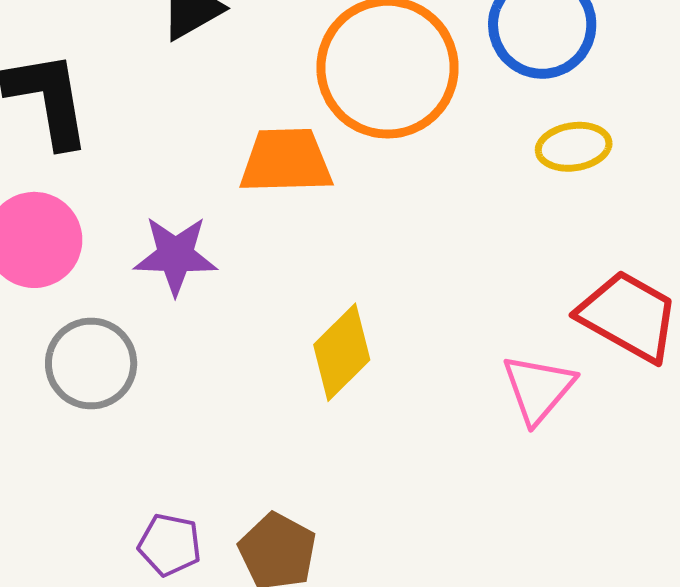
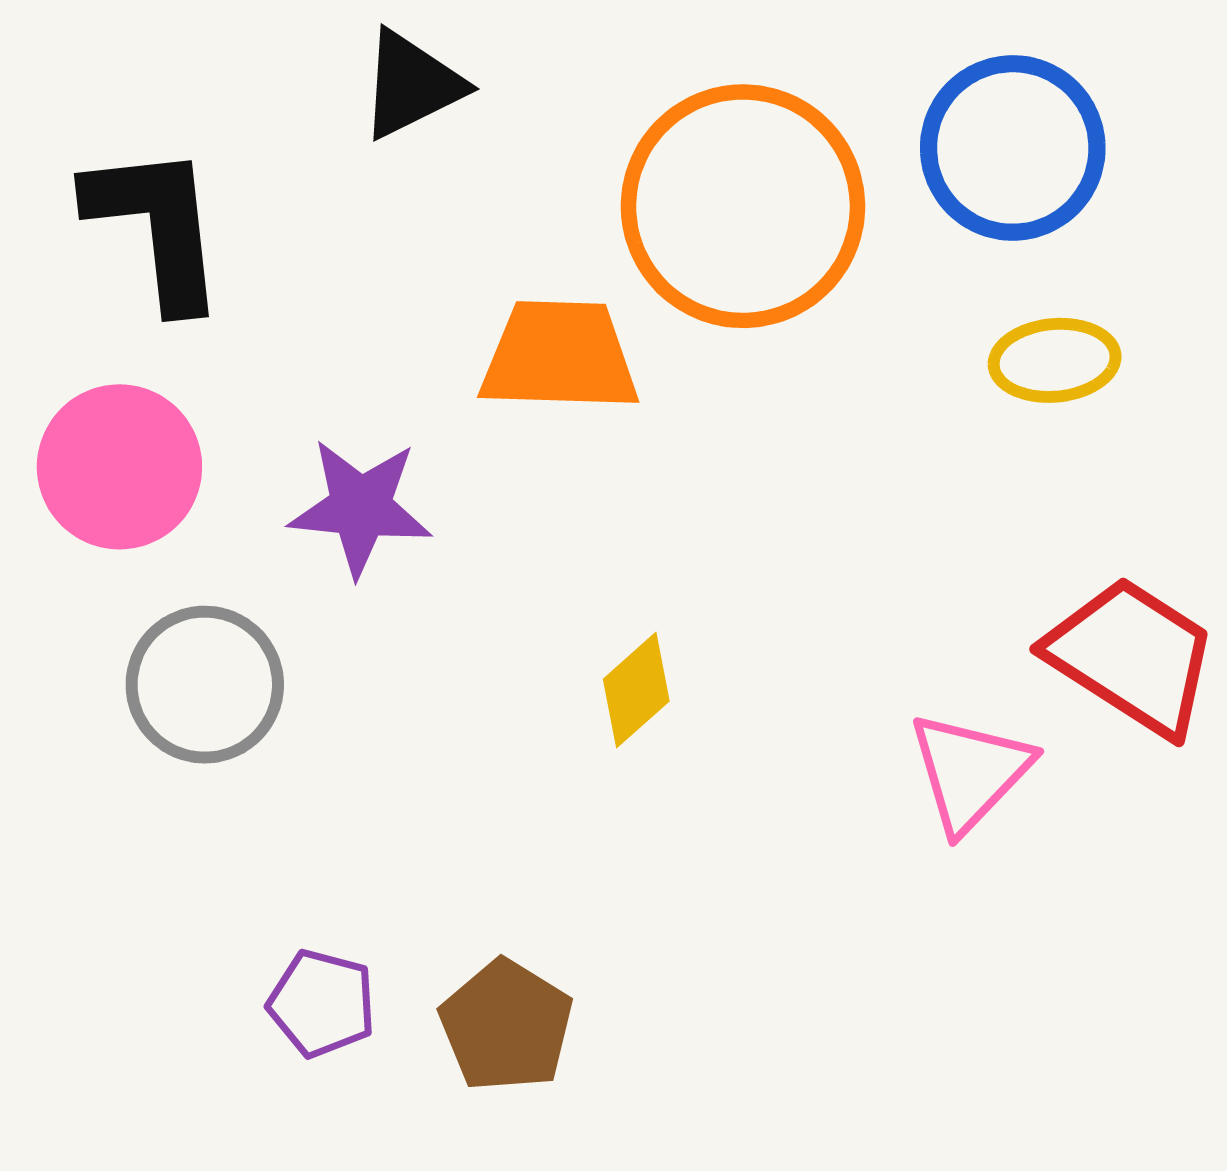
yellow diamond: (342, 352) -> (636, 690), size x0.7

